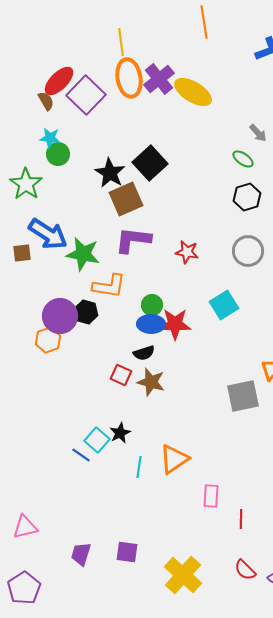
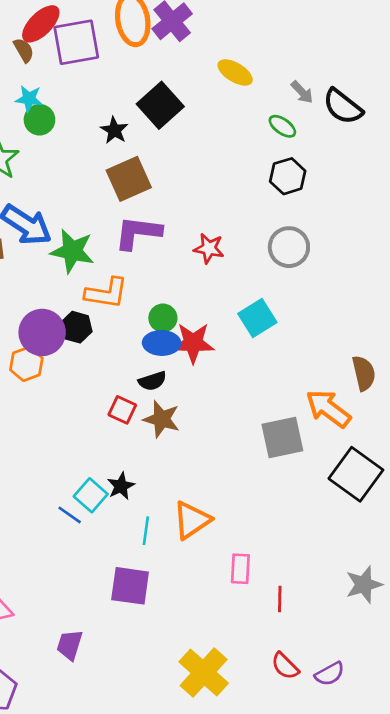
yellow ellipse: (193, 92) -> (235, 72), moved, size x0.7
purple square: (86, 95) -> (76, 42), turned 36
black square: (150, 163) -> (160, 105), moved
black star: (110, 173) -> (114, 130), moved, size x0.7
purple square: (127, 552) -> (130, 586), moved, size x1.4

